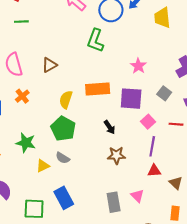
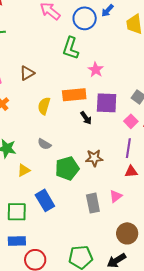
pink star: (138, 66) -> (96, 70), moved
pink square: (148, 122) -> (131, 121), moved
black arrow: (110, 127) -> (86, 118), moved
green pentagon: (63, 129) -> (67, 168), moved, turned 30
gray semicircle: (63, 158) -> (44, 144), moved
pink triangle: (137, 196) -> (116, 196), turned 40

